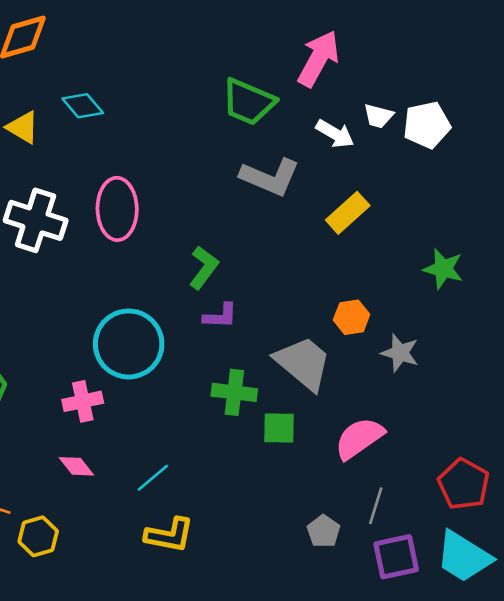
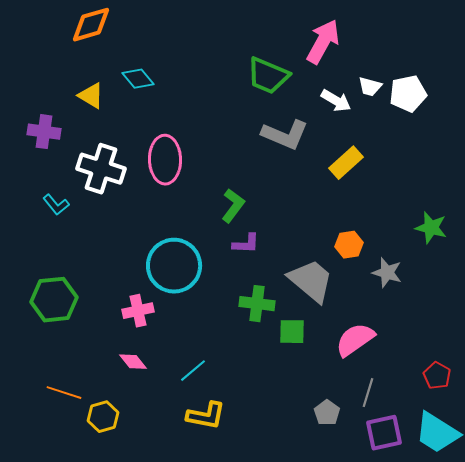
green star: (443, 269) -> (431, 228), moved
red pentagon: (464, 484) -> (437, 376), size x0.7

